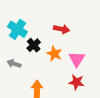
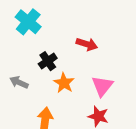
cyan cross: (17, 29) -> (28, 22), moved
orange star: (54, 54) -> (64, 83), moved

